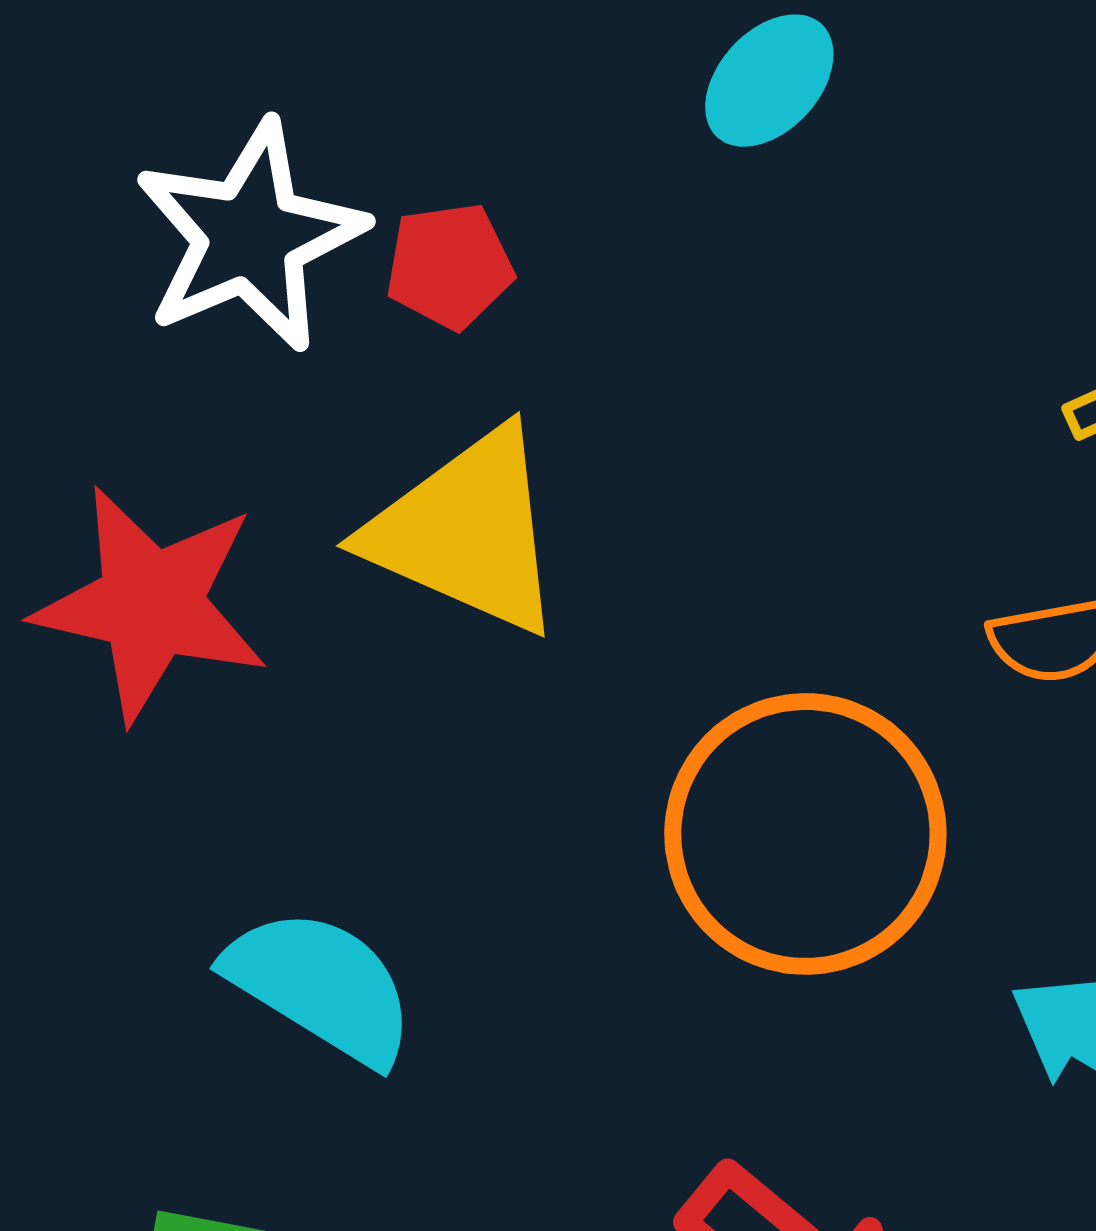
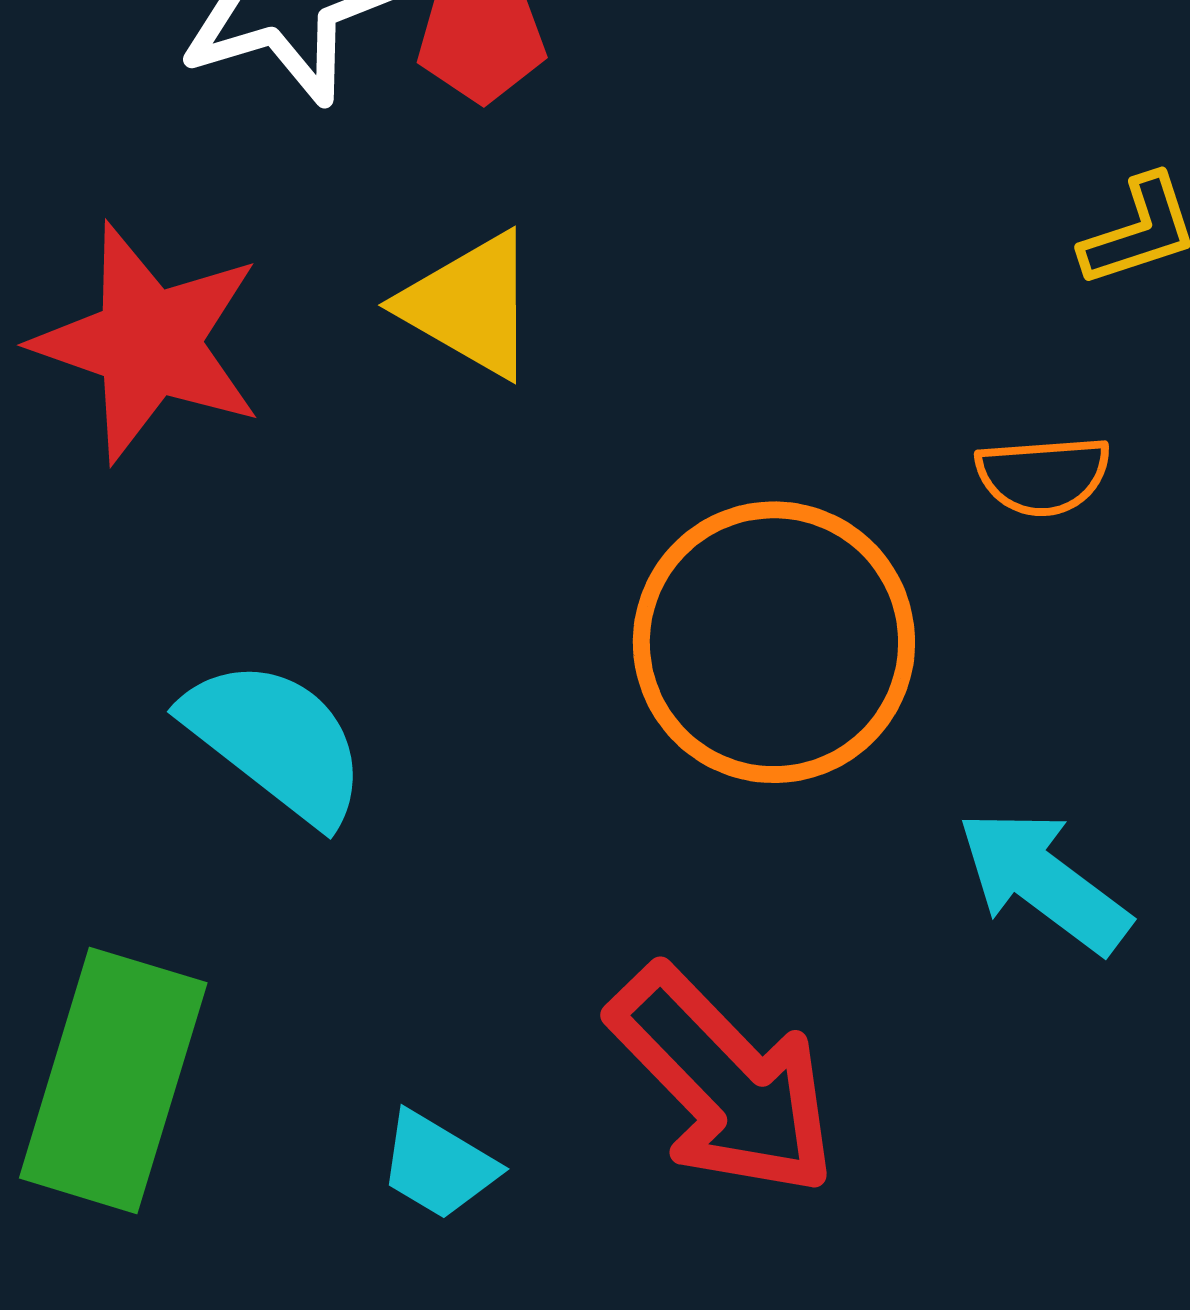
yellow triangle: (466, 532) -> (470, 305), size x0.7

